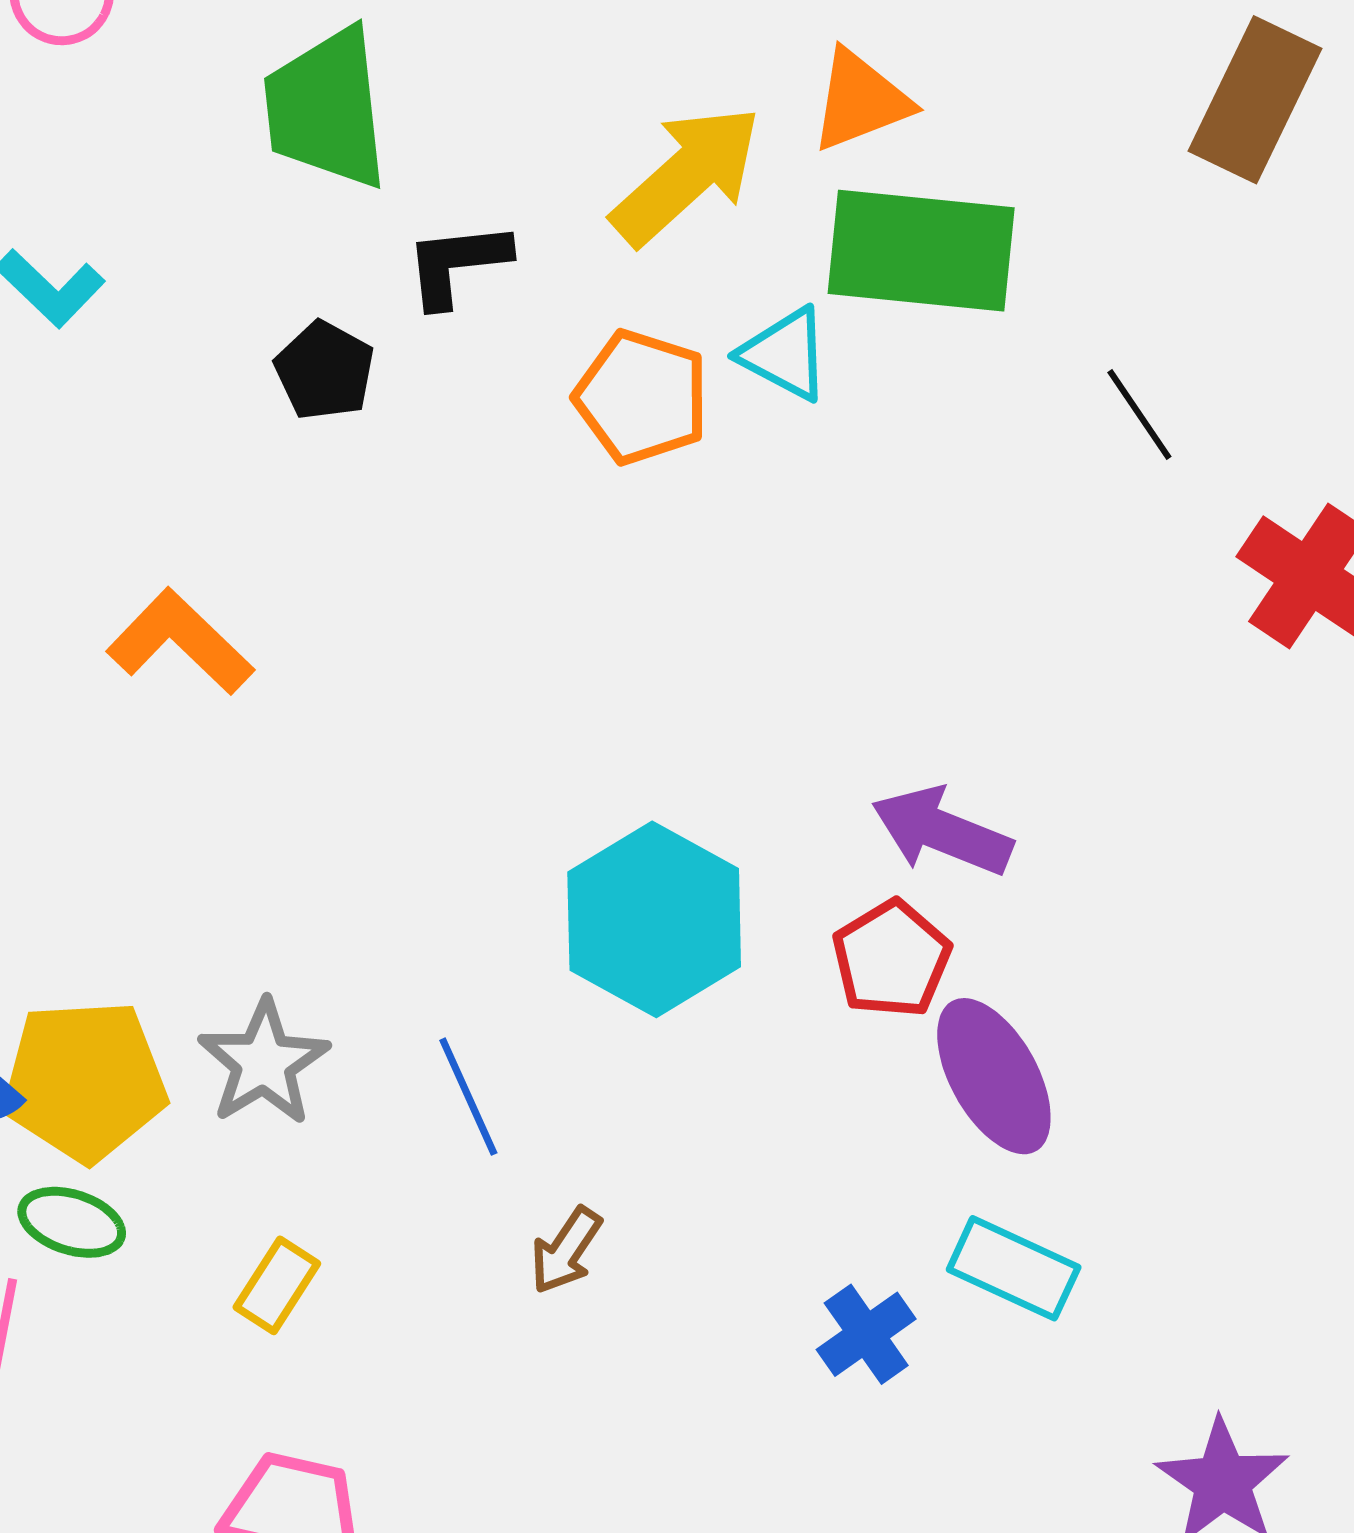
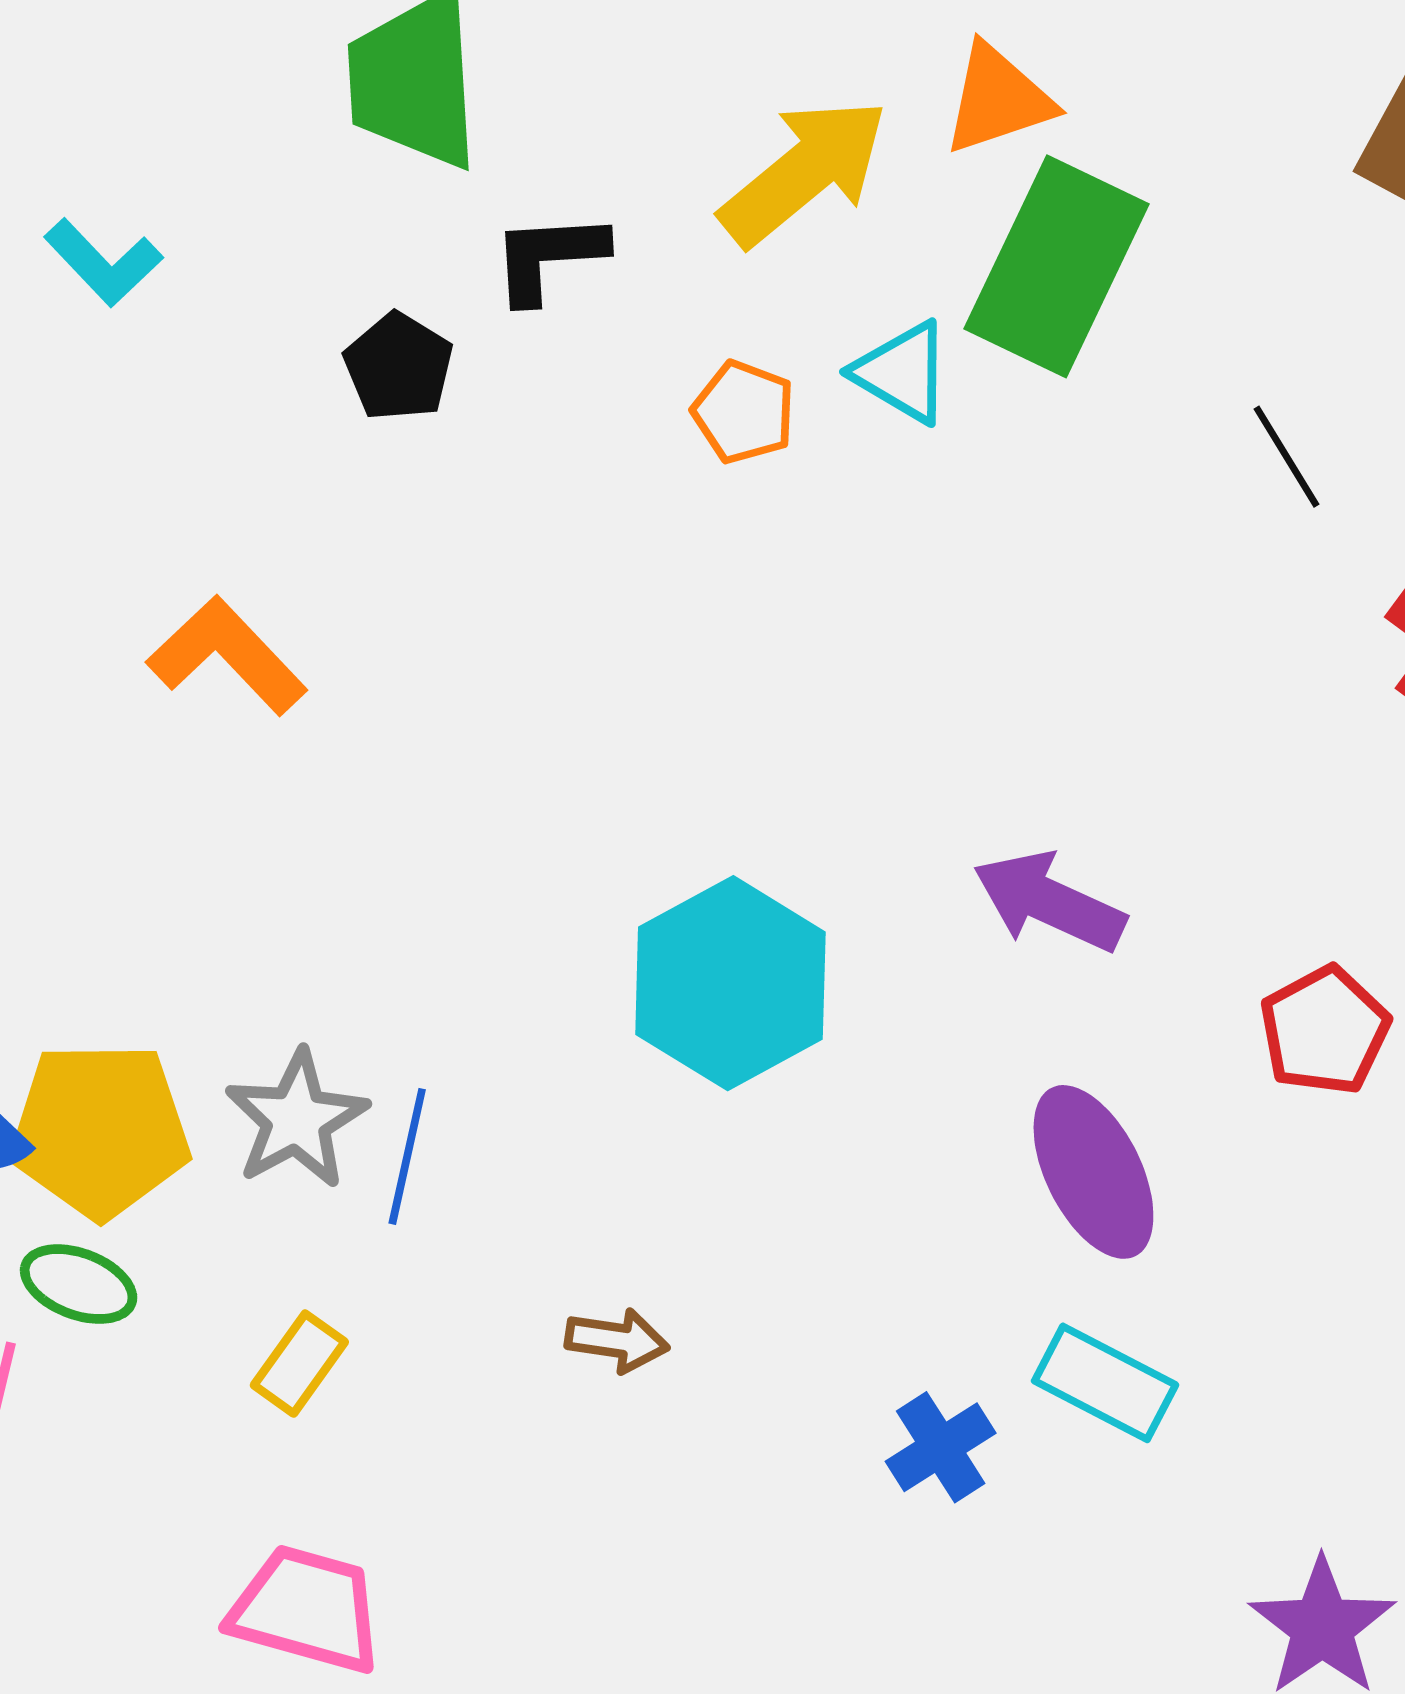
green rectangle: (921, 251) -> (1057, 266), turned -73
orange pentagon: (642, 397) -> (744, 412), size x0.7
red pentagon: (892, 959) -> (1325, 1030), moved
blue line: (468, 1097) -> (407, 1156), moved, turned 34
brown arrow: (566, 1250) -> (617, 1340), turned -118

